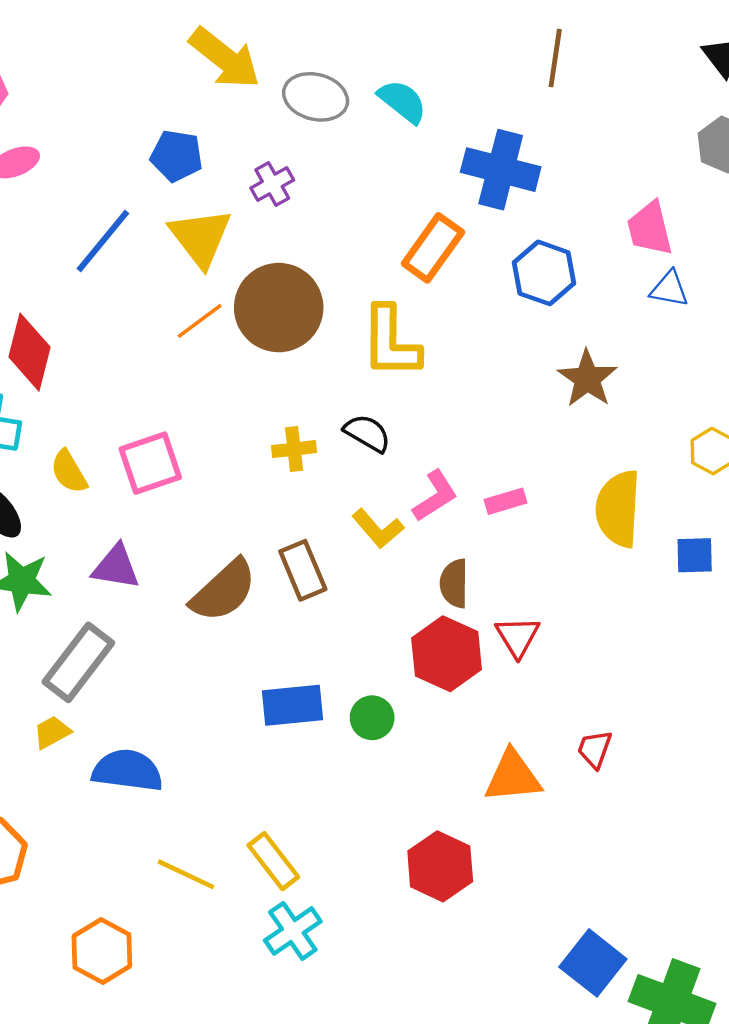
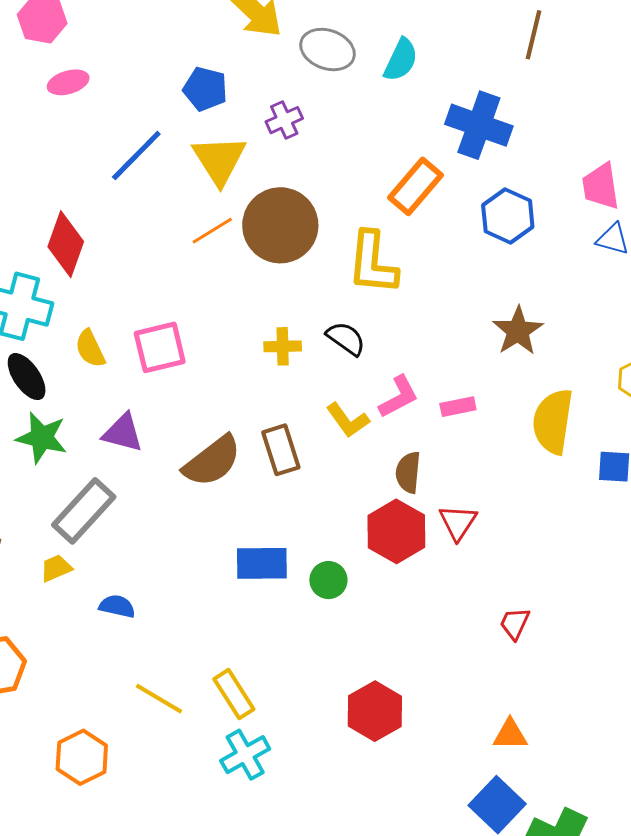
cyan semicircle: (402, 101) -> (401, 60), turned 72
brown star: (587, 379) -> (518, 331), moved
blue semicircle: (127, 771) -> (117, 606), size x0.6
orange triangle: (513, 776) -> (510, 735), moved, size x0.7

